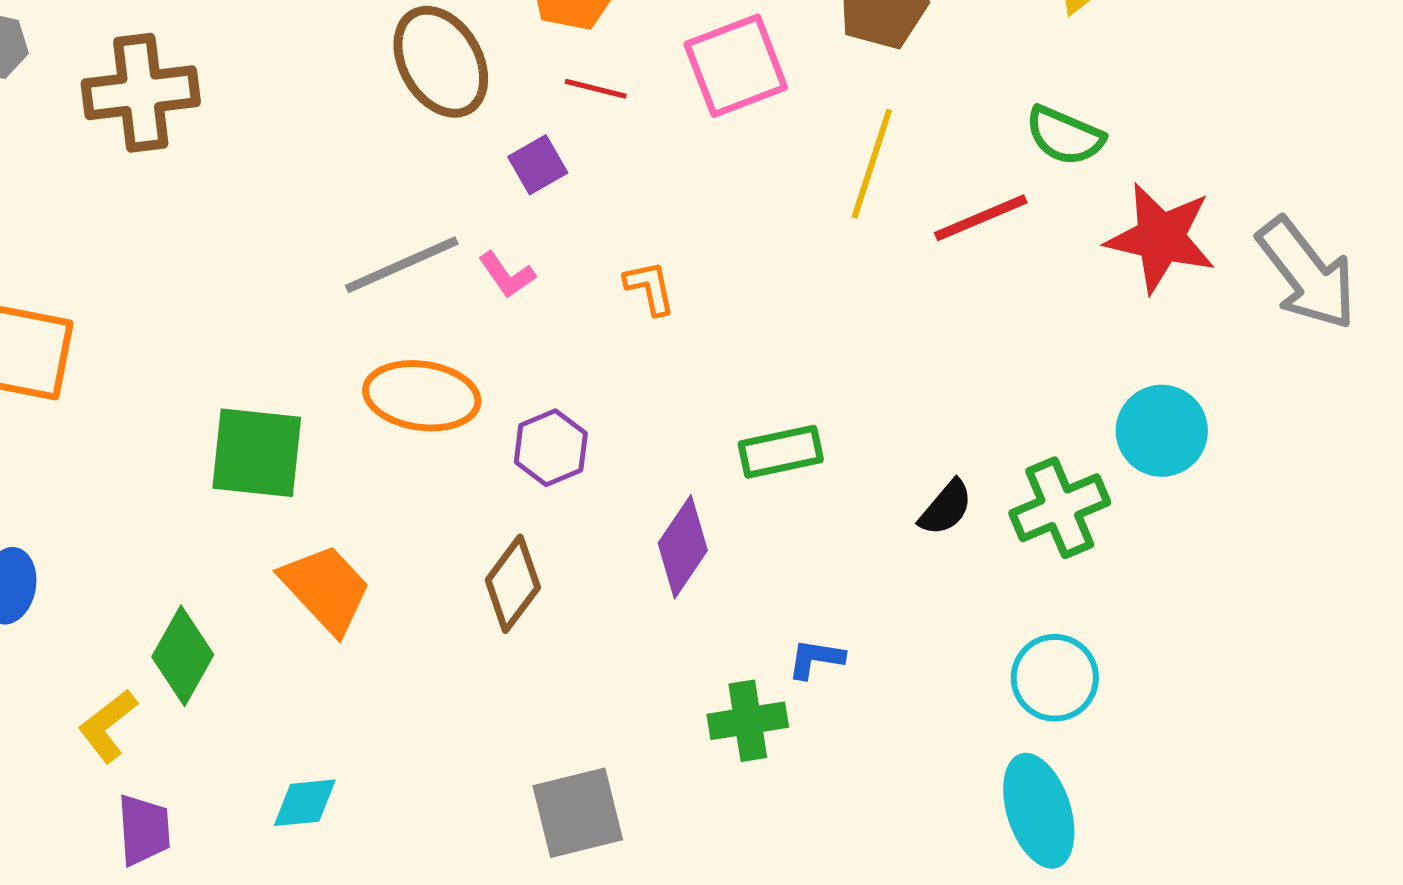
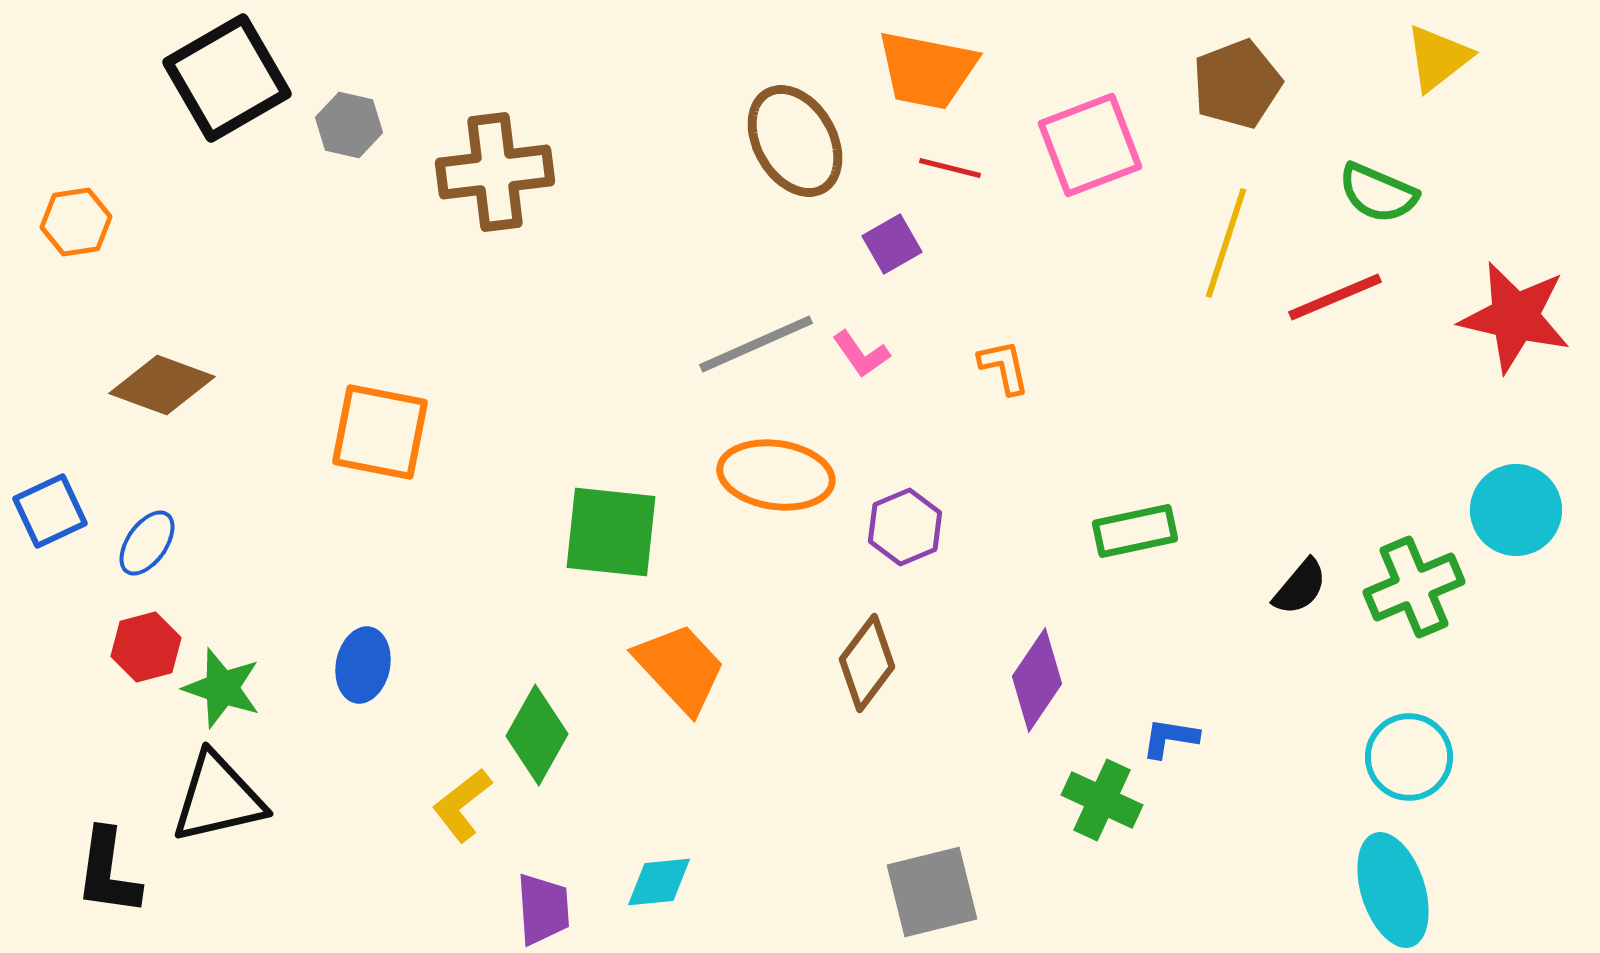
green semicircle: (1065, 136) -> (1378, 193), moved
purple diamond: (683, 547) -> (1037, 680), moved
green cross: (748, 721) -> (1102, 800), turned 34
purple trapezoid: (144, 830) -> (543, 909), moved

